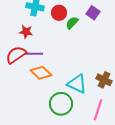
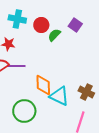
orange diamond: (41, 73) -> (43, 85), moved, turned 45
green circle: (61, 104) -> (24, 111), moved

